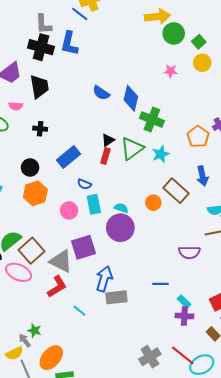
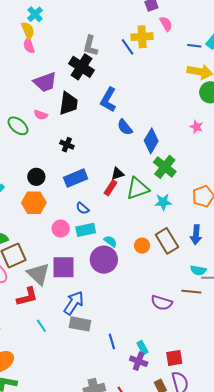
blue L-shape: (69, 44) -> (108, 100), moved
black cross: (40, 129) -> (67, 145), moved
cyan rectangle: (94, 204) -> (86, 230), turned 72
blue line: (161, 284) -> (112, 341), moved, turned 56

